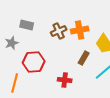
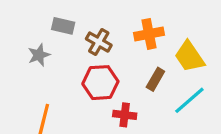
brown cross: (59, 31) -> (99, 42), moved, turned -35
red hexagon: (34, 62) -> (100, 83), moved

